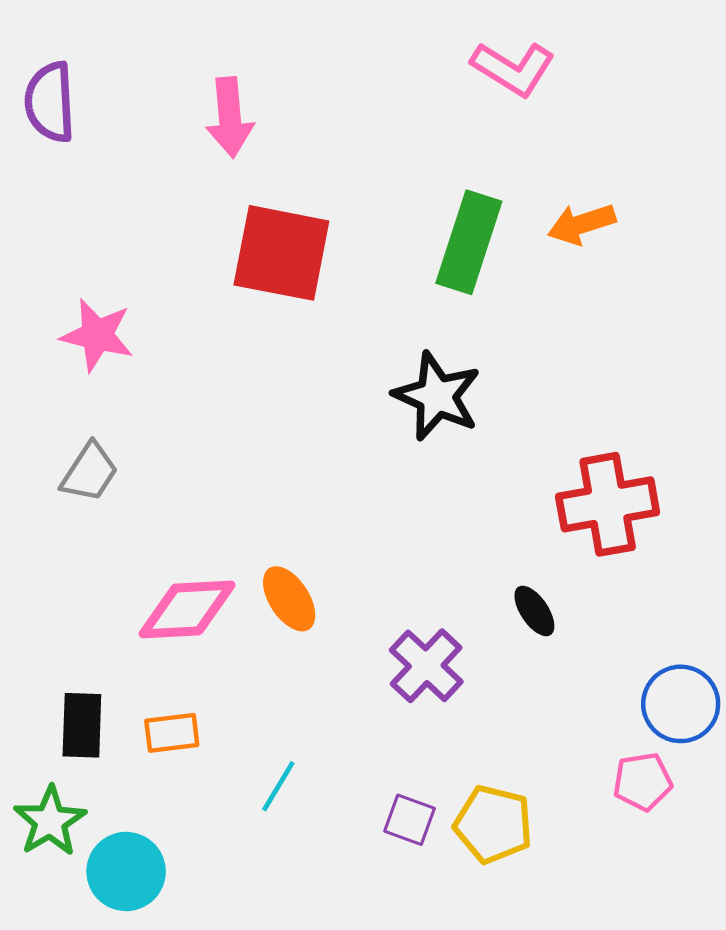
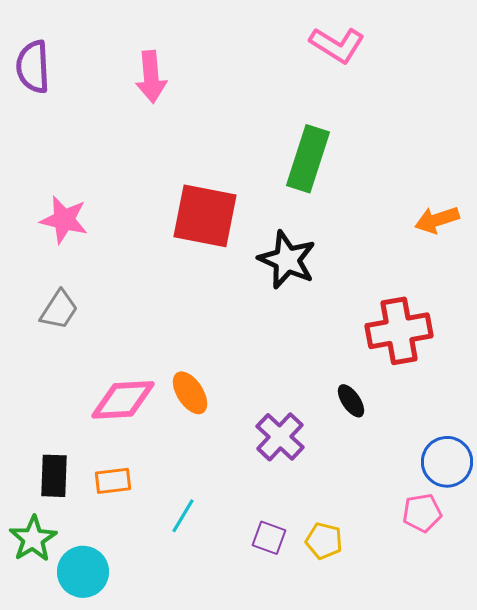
orange arrow: (582, 224) -> (437, 220), moved
red square: (281, 253) -> (205, 216), moved
yellow pentagon: (493, 824) -> (324, 541), size x0.7

